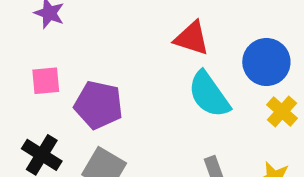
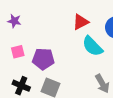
red triangle: (192, 38) -> (81, 22), turned -36

